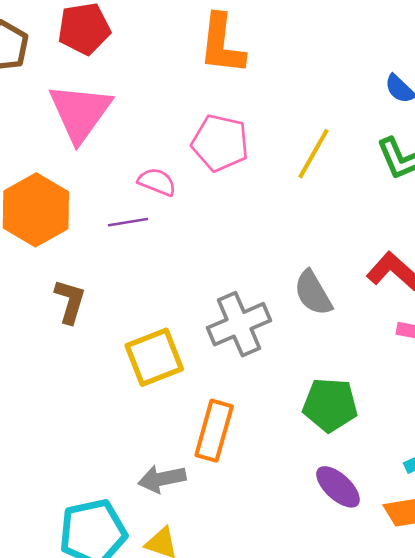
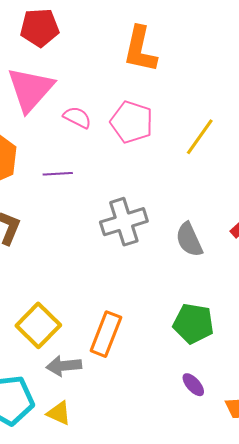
pink semicircle: (157, 182) -> (77, 117), moved
gray cross: (239, 324) -> (124, 222), moved
yellow square: (154, 357) -> (38, 325), moved, turned -30
purple ellipse: (338, 487) -> (193, 385), size x0.7

